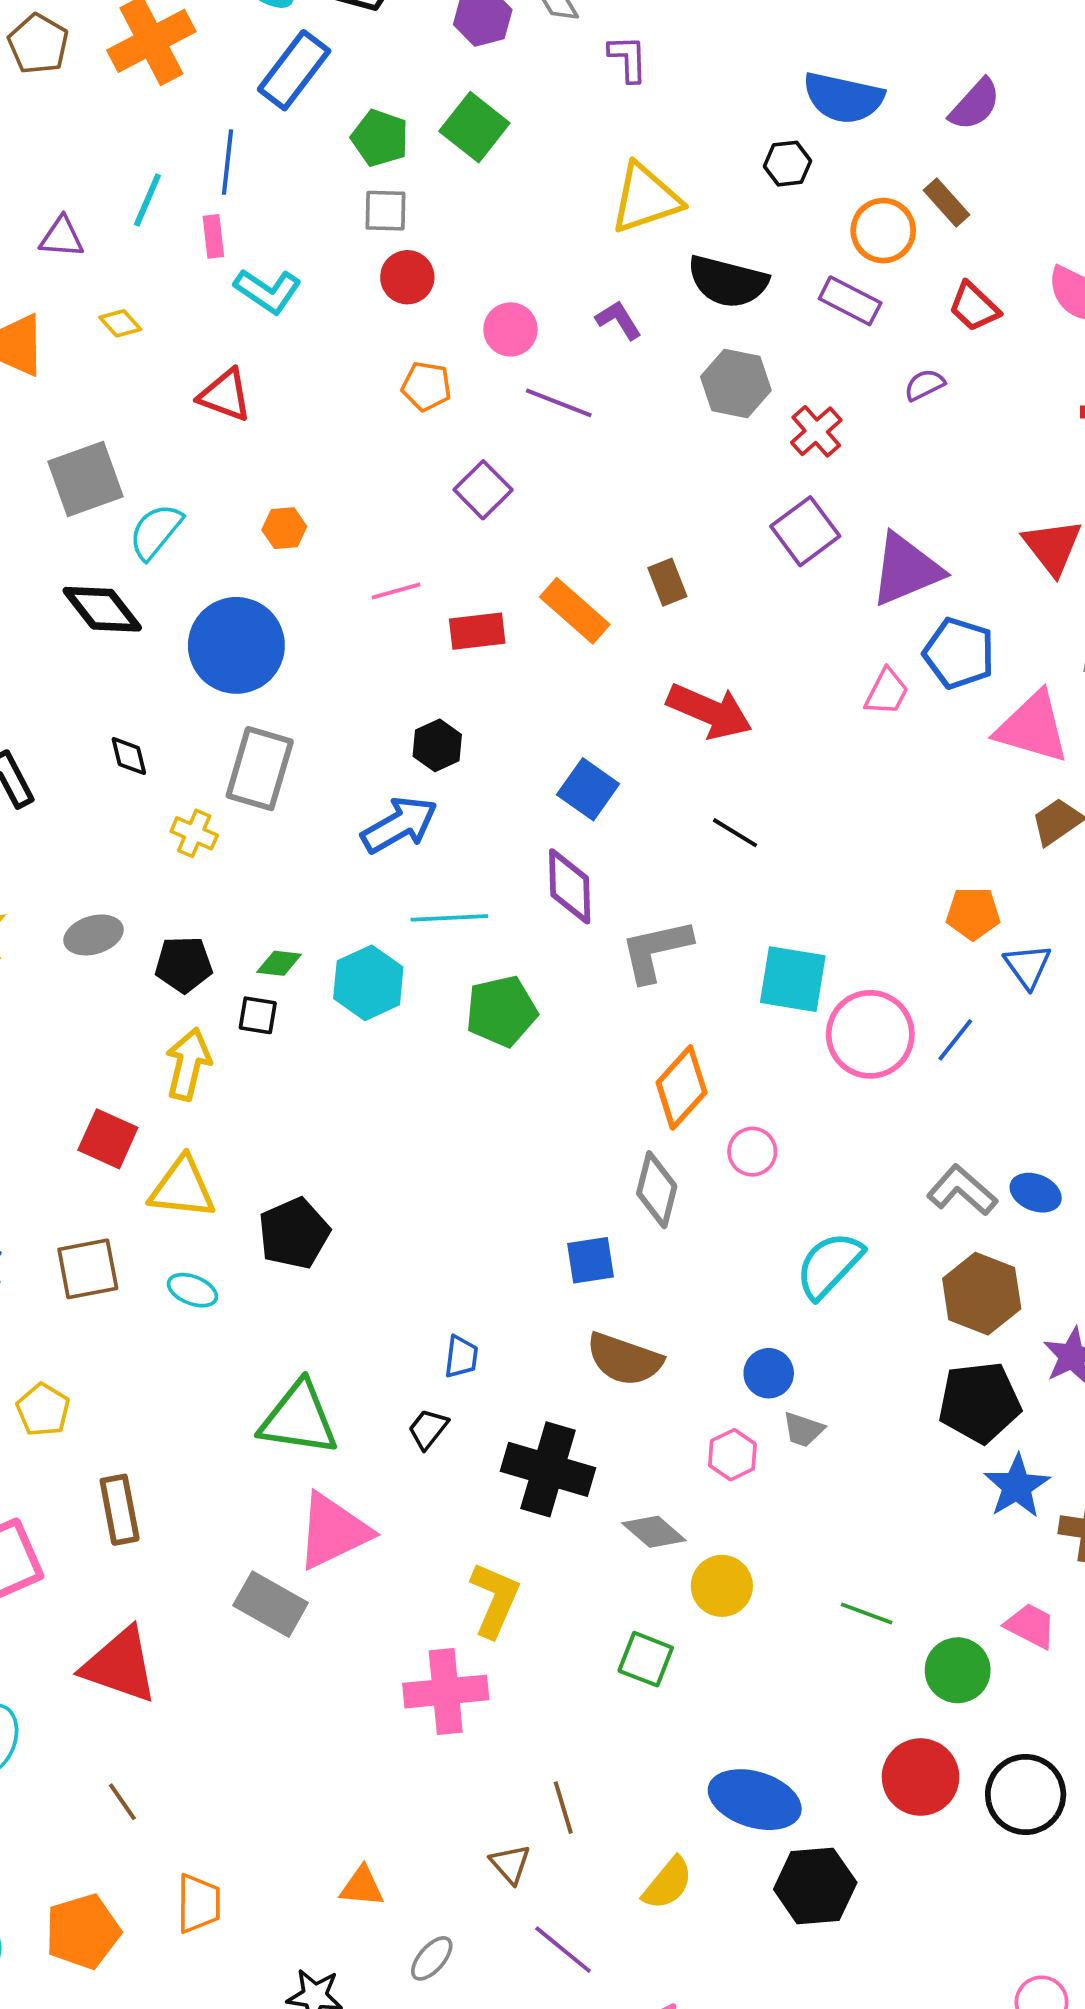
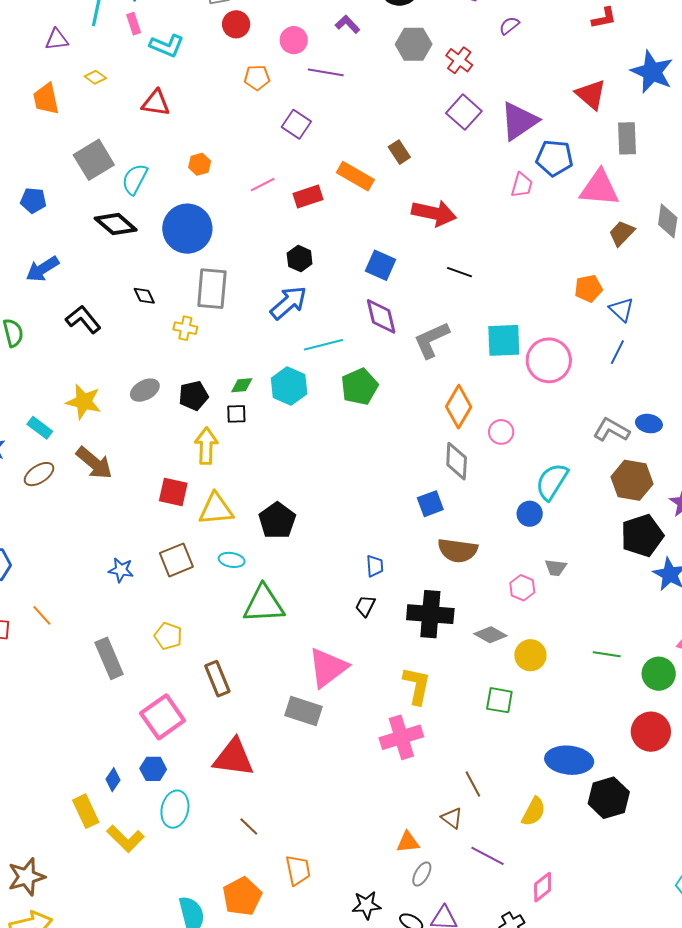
blue line: (955, 1040) -> (617, 352), moved
blue circle: (769, 1373) -> (530, 514), moved
green triangle: (299, 1419) -> (264, 604), moved
orange triangle: (362, 1887) -> (408, 842), moved

